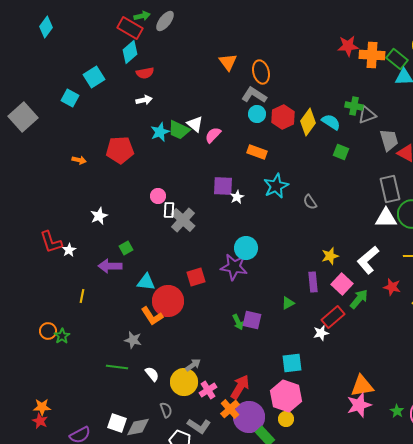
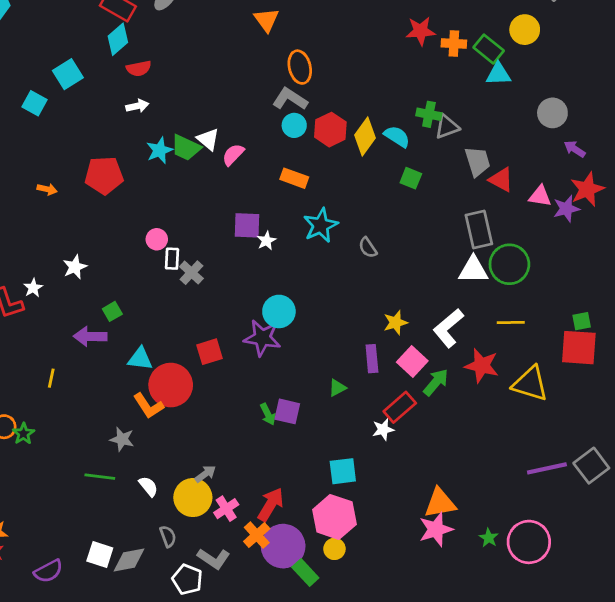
orange cross: (372, 55) -> (454, 43), size x0.7
orange triangle: (228, 62) -> (266, 20), moved
gray cross: (183, 220) -> (191, 273), size x0.7
white star: (69, 250) -> (33, 288), moved
red star: (392, 287) -> (482, 366), size x1.4

